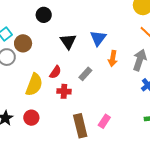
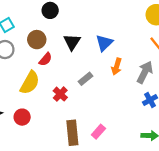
brown circle: (23, 43) -> (37, 40), moved
red semicircle: (55, 72) -> (45, 59), moved
red cross: (64, 91) -> (60, 94), turned 32

